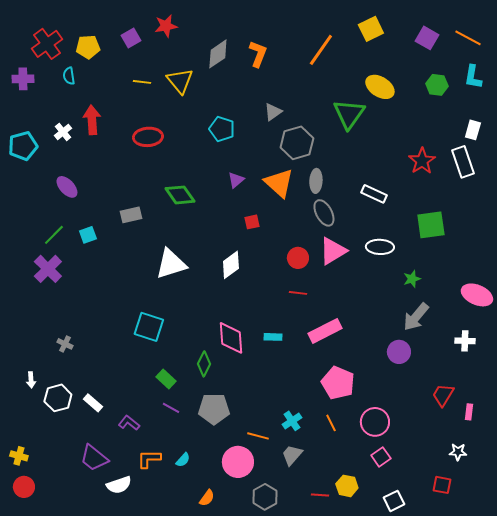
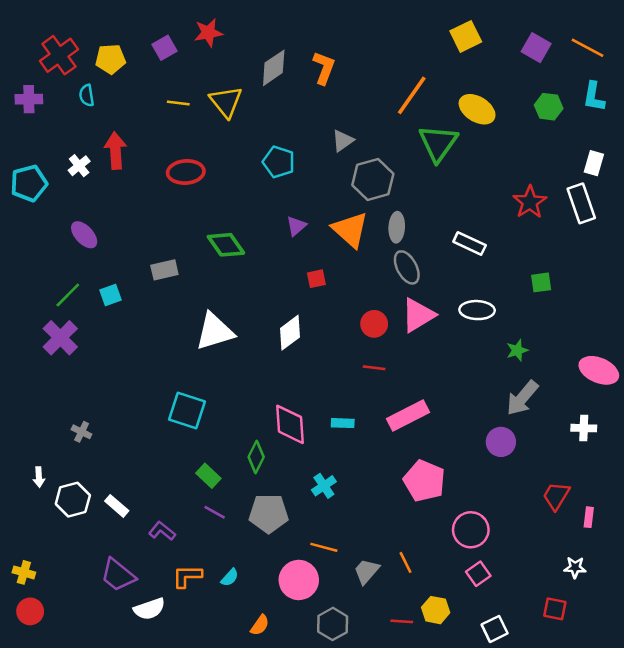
orange line: (321, 50) -> (412, 95), moved
green square: (431, 225) -> (541, 282), size x0.6
cyan cross: (292, 421) -> (324, 486), moved
orange line: (331, 423) -> (405, 562), moved

